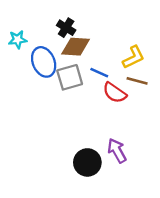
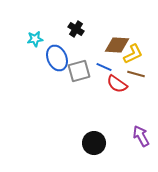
brown diamond: (76, 47) -> (117, 45), moved
purple arrow: (117, 151) -> (141, 136), moved

